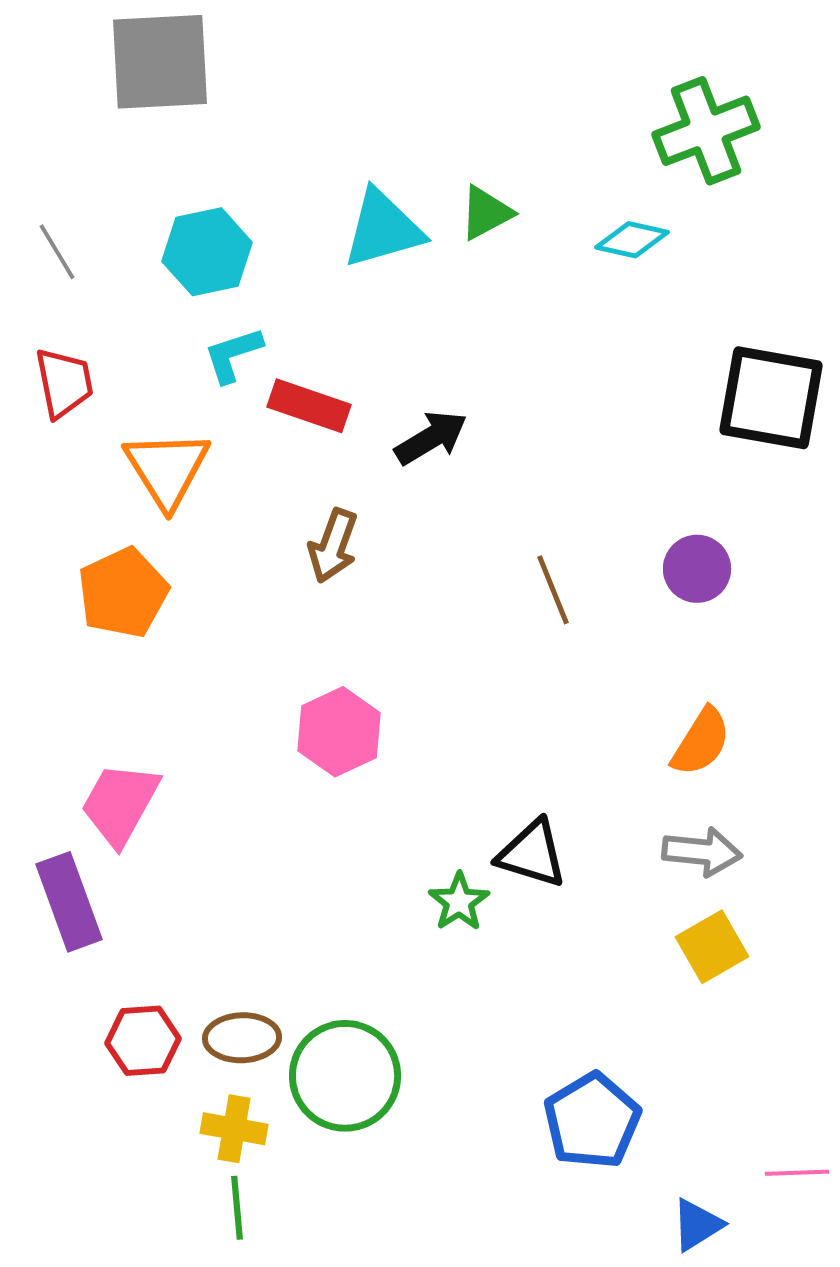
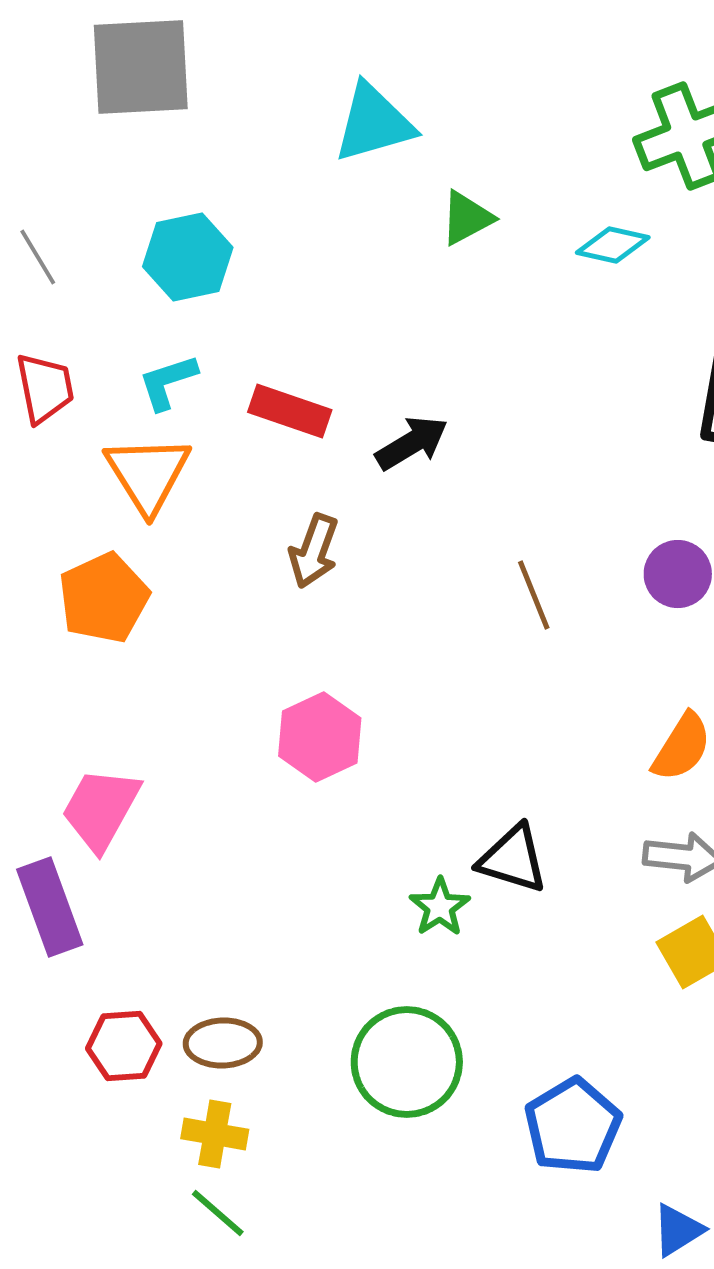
cyan triangle: (383, 229) -> (374, 123), moved
cyan L-shape: (233, 355) -> (168, 382), moved
green circle: (345, 1076) -> (407, 1062), moved
green line: (237, 1208) -> (218, 1213), turned -44

